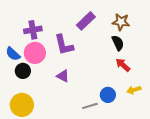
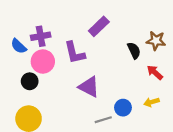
brown star: (121, 22) -> (156, 41), moved
blue semicircle: (13, 54) -> (19, 46), moved
red arrow: (123, 65) -> (155, 72), moved
purple triangle: (63, 76) -> (89, 87), moved, size x1.5

